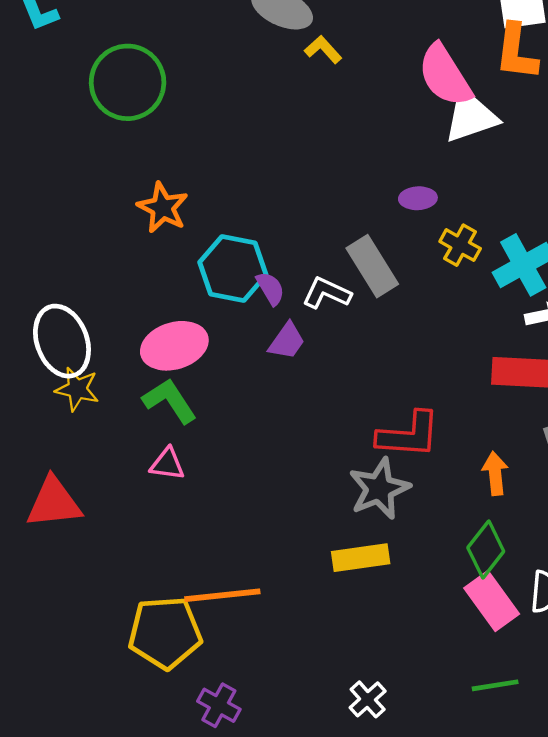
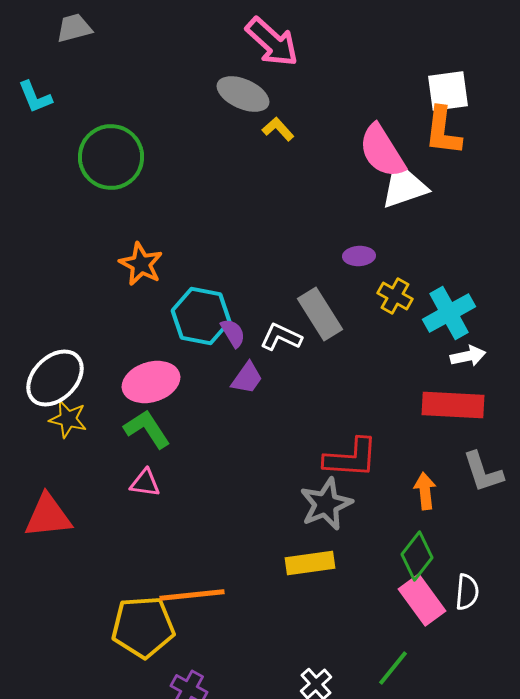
white ellipse: (62, 341) -> (55, 378), turned 66
green line: (495, 685) -> (393, 668), moved, turned -42

